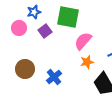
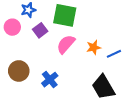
pink semicircle: (83, 41) -> (66, 44), moved
orange star: (87, 62) -> (94, 47), moved

